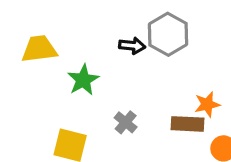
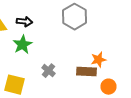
black arrow: (132, 46) -> (24, 22), moved

